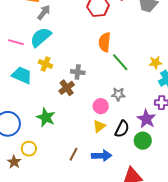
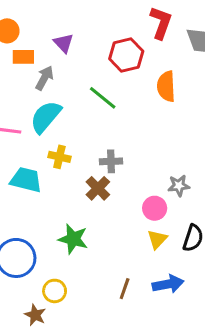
orange semicircle: (105, 42) -> (166, 86), moved
green line: (120, 62) -> (103, 98), moved

